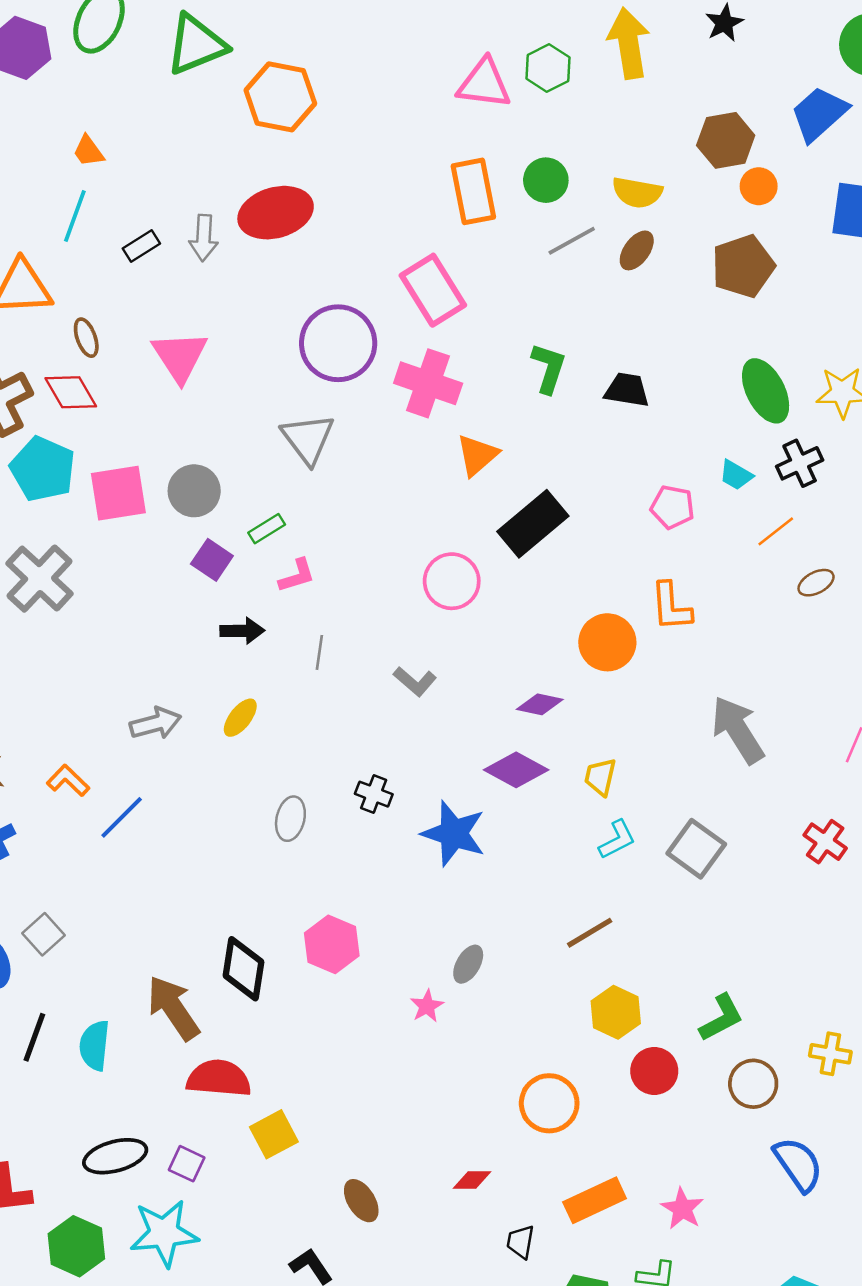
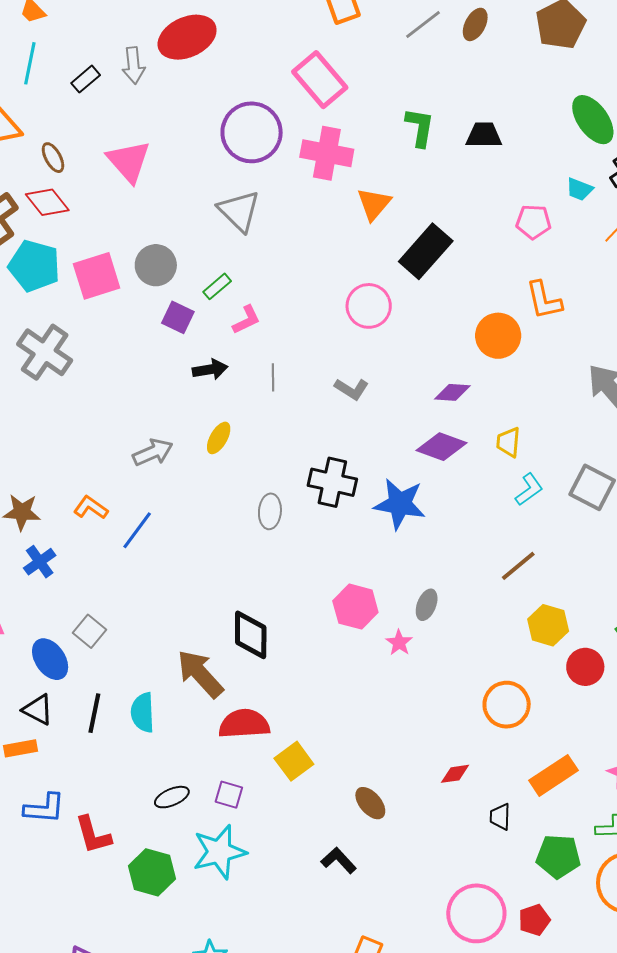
black cross: (374, 794) -> (332, 482), size x1.6
pink hexagon: (332, 944) -> (355, 607), moved
black ellipse: (115, 1156) -> (172, 797), size x0.7

